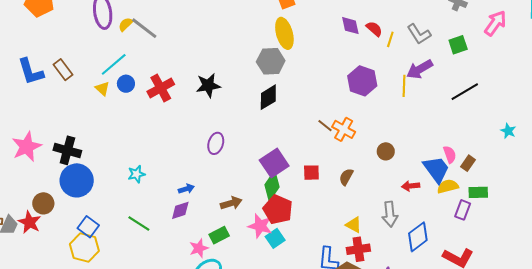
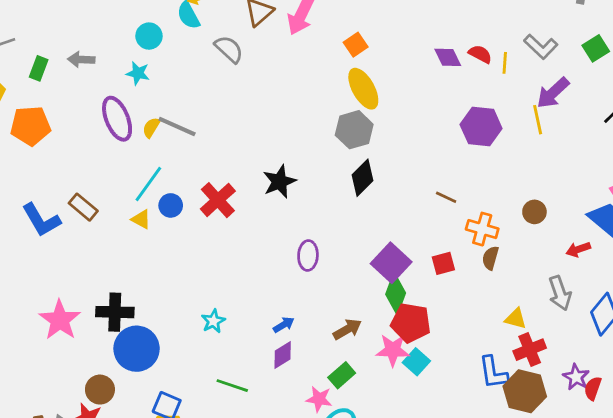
orange cross: (344, 129) -> (482, 229), moved
pink star: (199, 248) -> (319, 399), turned -30

